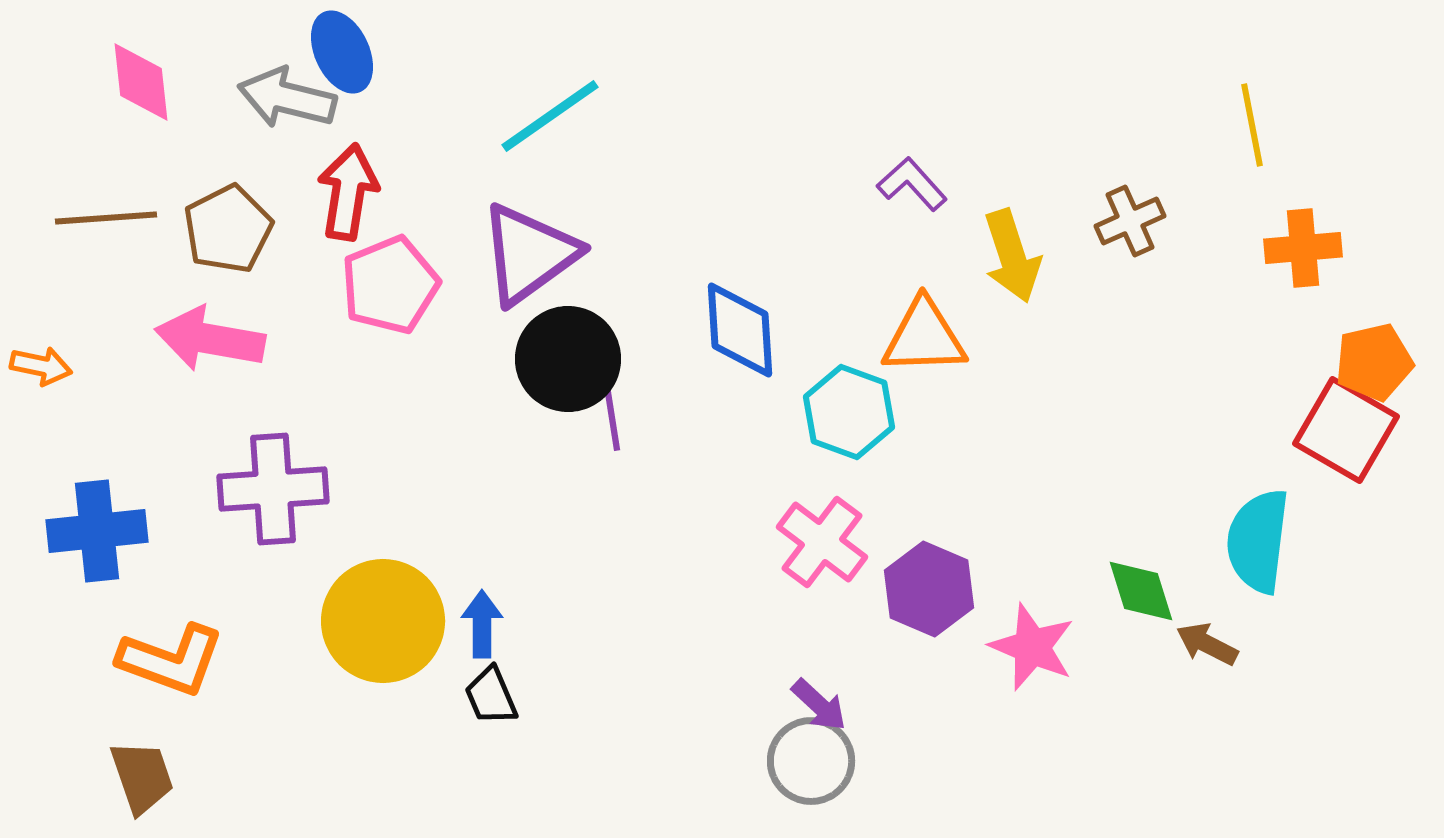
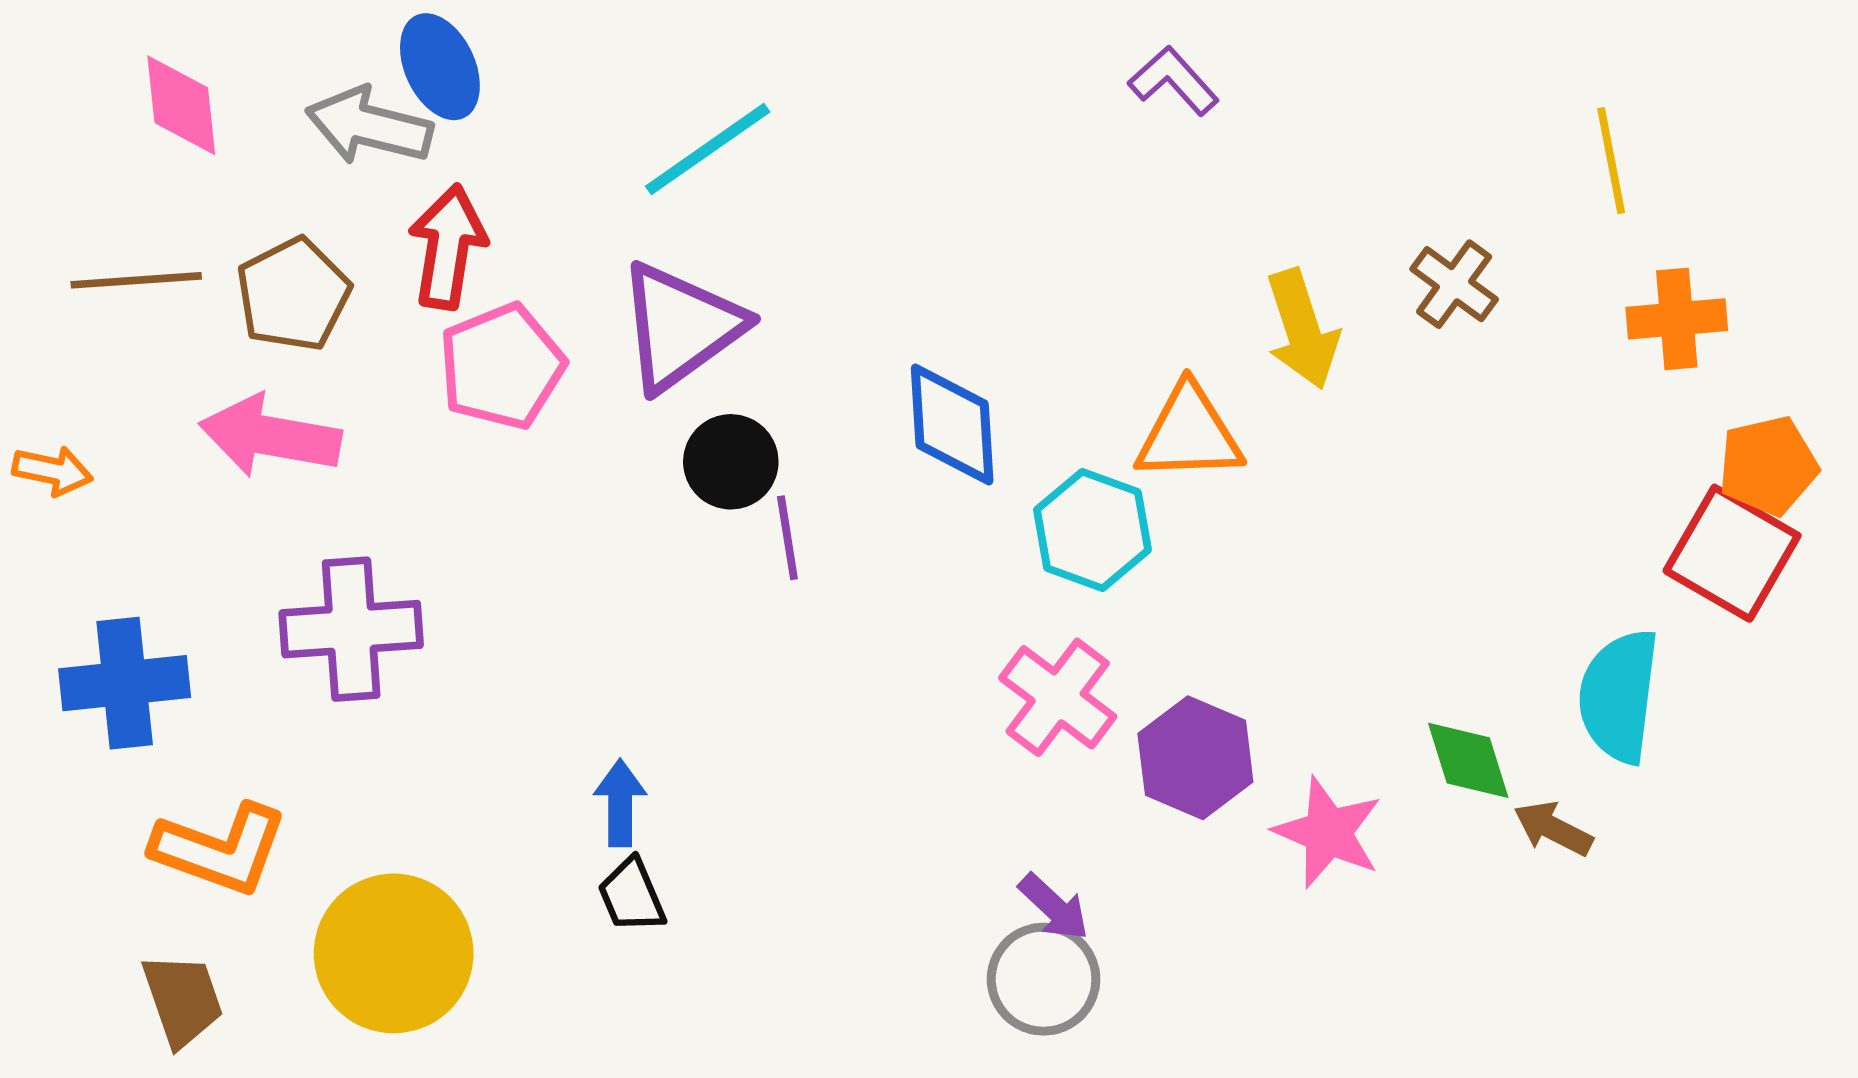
purple L-shape: (912, 184) -> (1174, 81), moved
brown cross: (1130, 221) -> (1454, 284), turned -30
black circle: (568, 359) -> (731, 462), size x0.7
yellow circle: (383, 621) -> (394, 953), moved

